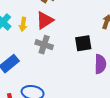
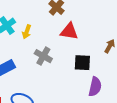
red triangle: (45, 20) -> (69, 31), moved, turned 30

